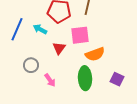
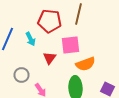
cyan arrow: (40, 29) -> (30, 39), turned -144

